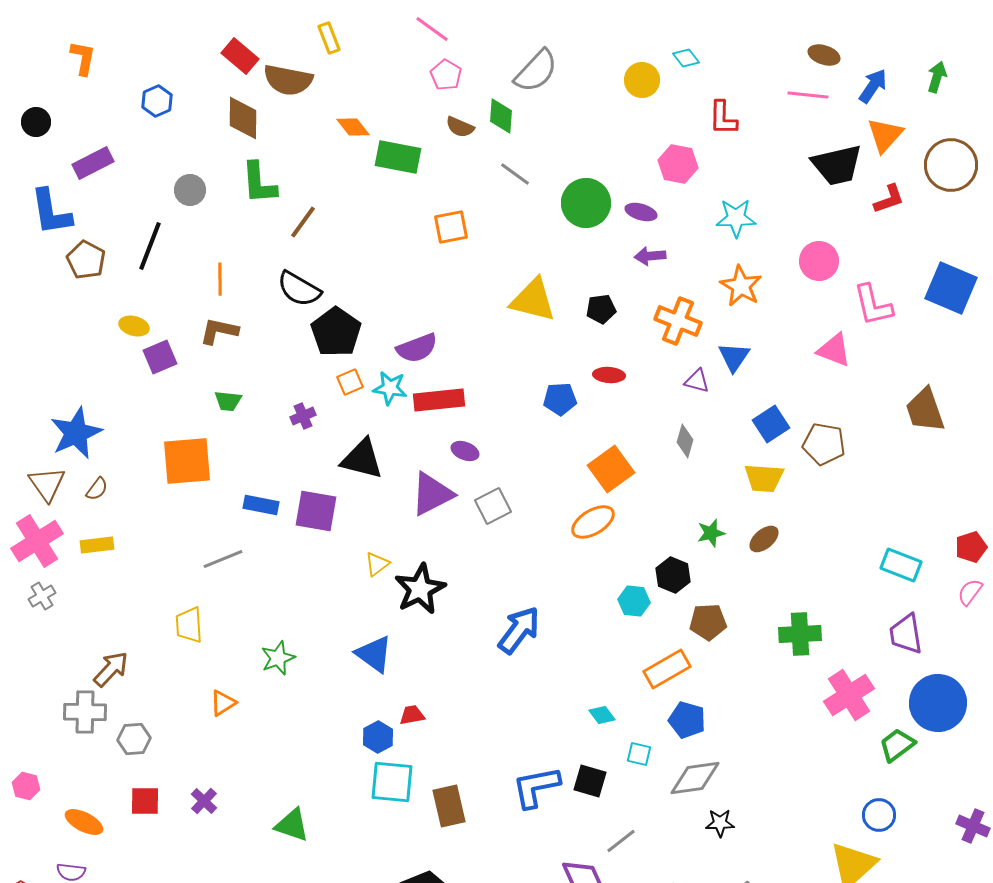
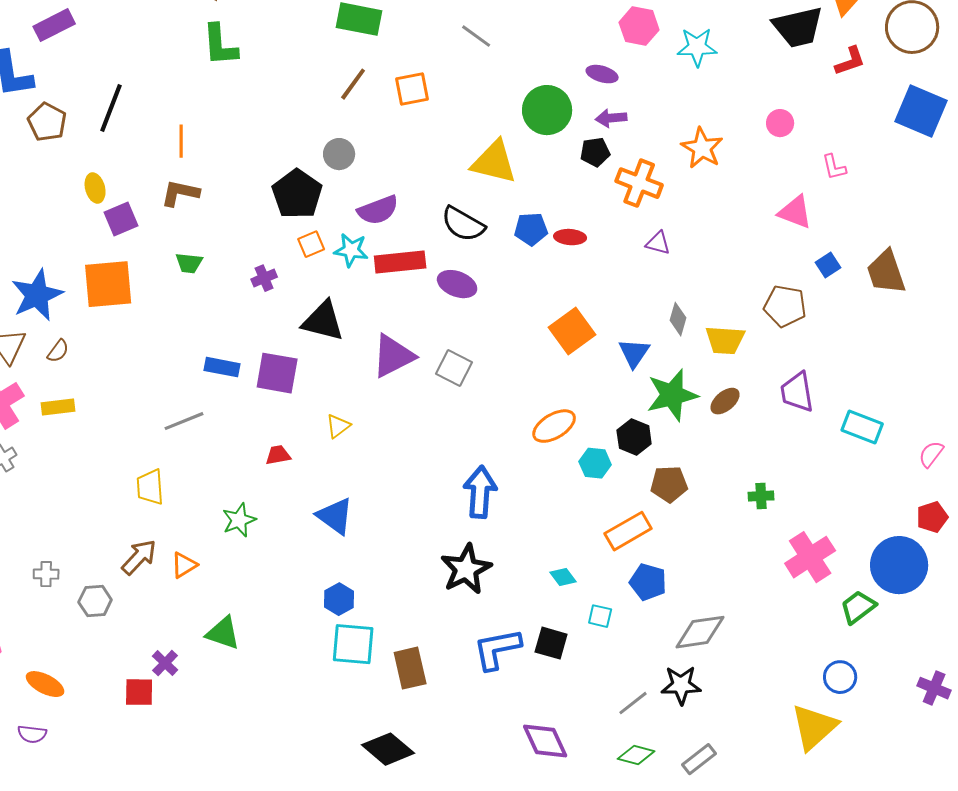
gray circle: (190, 190) -> (339, 154), moved
green circle: (586, 203) -> (547, 110), moved
cyan star: (736, 218) -> (697, 47), moved
brown line: (303, 222) -> (353, 84), moved
pink circle: (819, 261) -> (780, 123), size x0.7
blue square: (951, 288) -> (921, 111), moved
black semicircle: (299, 289) -> (463, 224), moved
pink L-shape: (873, 305) -> (834, 167), size x0.6
black pentagon: (601, 309) -> (595, 152), moved
yellow ellipse: (134, 326) -> (95, 188), turned 60
blue triangle: (734, 357) -> (634, 353), moved
blue pentagon: (560, 399) -> (531, 229), moved
blue square: (771, 424) -> (828, 265), moved, size x0.7
gray diamond: (685, 441) -> (678, 319), moved
purple ellipse: (465, 451) -> (457, 284), moved, size x1.4
orange square: (187, 461) -> (108, 284), moved
gray square: (493, 506) -> (454, 368), turned -36
orange ellipse: (593, 522) -> (554, 426), moved
green star: (711, 533) -> (672, 395), size x1.8
red pentagon: (971, 547) -> (932, 517), moved
black star: (420, 589) -> (466, 569), moved
blue arrow: (519, 630) -> (480, 492), turned -33
green cross: (800, 634) -> (761, 496), size x0.6
purple trapezoid: (906, 634) -> (797, 392), moved
brown arrow: (111, 669) -> (139, 557), moved
gray cross: (85, 712) -> (46, 574), size x0.6
red trapezoid: (412, 715) -> (278, 455), moved
gray diamond: (695, 778) -> (700, 632), moved
red square: (145, 801) -> (139, 692), moved
black star: (720, 823) -> (681, 685), size x1.4
green triangle: (292, 825) -> (223, 633), moved
gray line: (621, 841) -> (633, 703), moved

